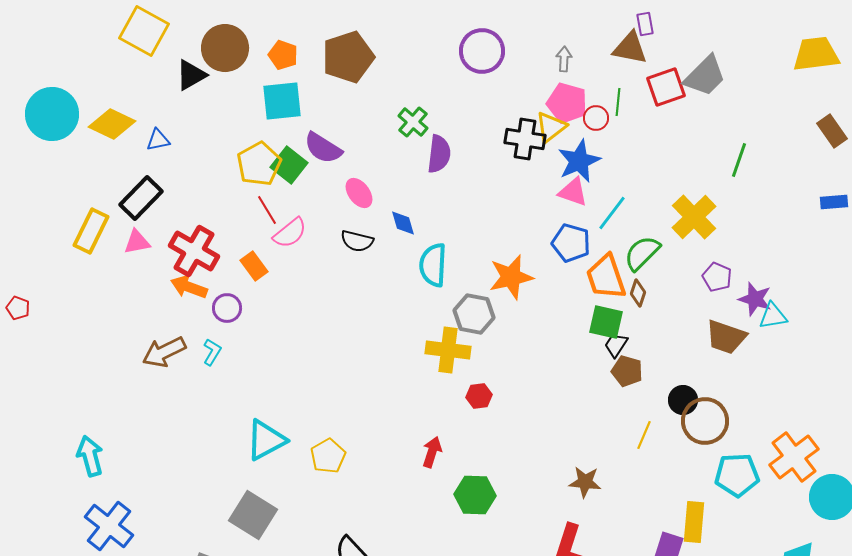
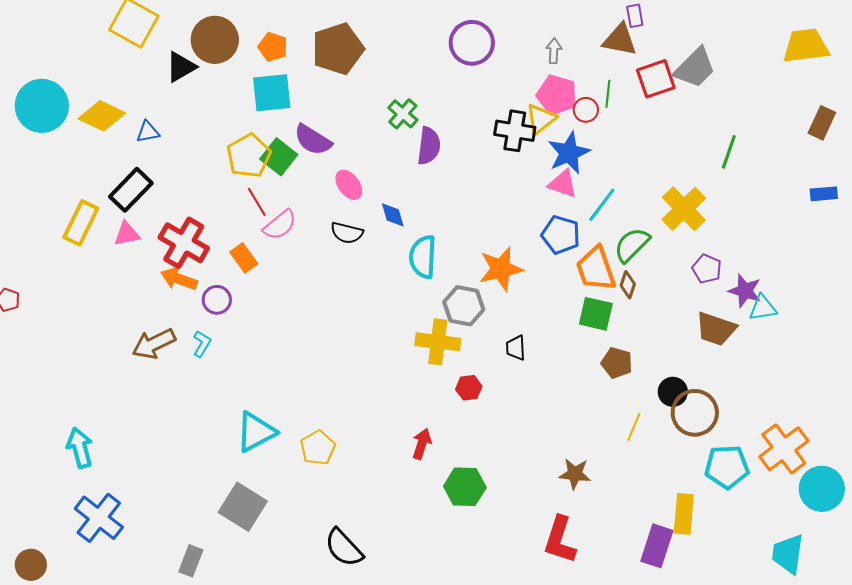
brown rectangle: (832, 131) -> (822, 123), turned 60
black trapezoid: (616, 345) -> (516, 348), moved, turned -36

